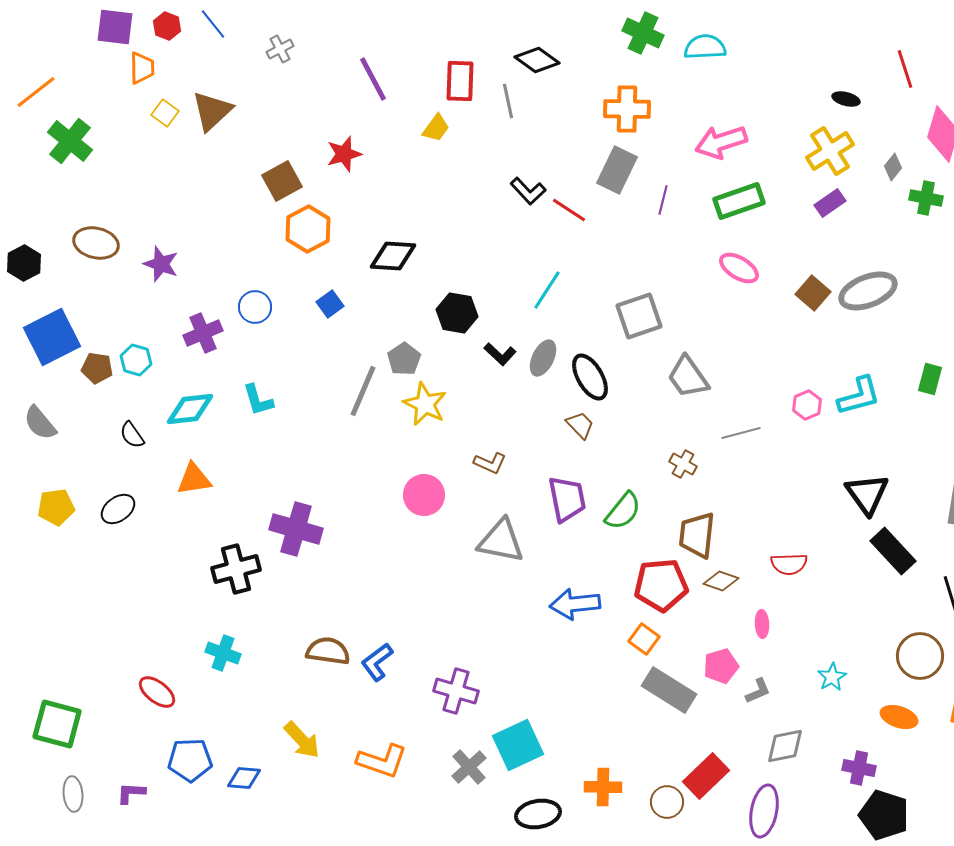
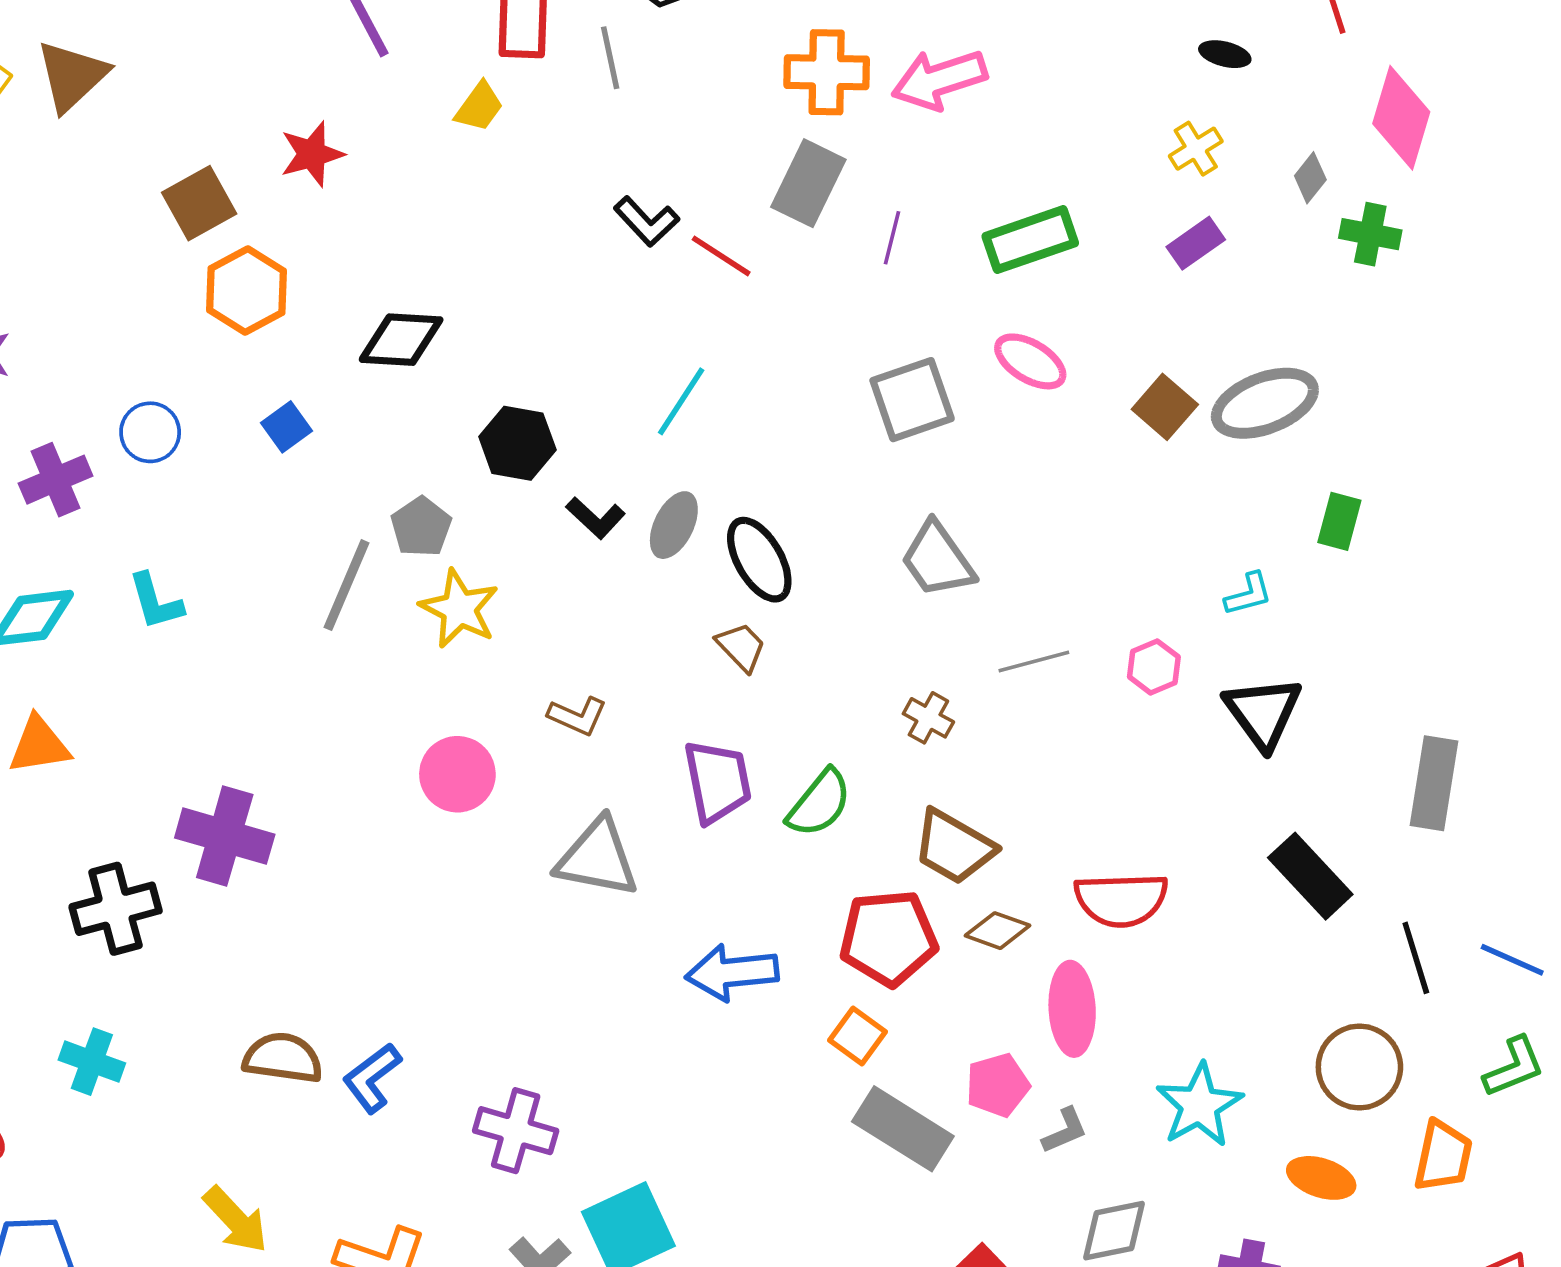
pink arrow: (721, 142) -> (939, 80), moved
yellow cross: (830, 151) -> (1196, 149), size x0.6
gray square: (639, 316) -> (912, 400), moved
green rectangle: (930, 379) -> (1339, 521), moved
cyan L-shape: (859, 396) -> (1248, 594), size x0.6
pink hexagon: (807, 405) -> (1154, 667), moved
black triangle: (867, 494) -> (1263, 712), moved
brown trapezoid: (697, 535) -> (954, 847), turned -66
red semicircle: (789, 564) -> (1121, 900), size x1.4
pink ellipse: (762, 624) -> (1072, 1009), size x1.8
cyan star: (832, 677) -> (1199, 1105), size x1.6

